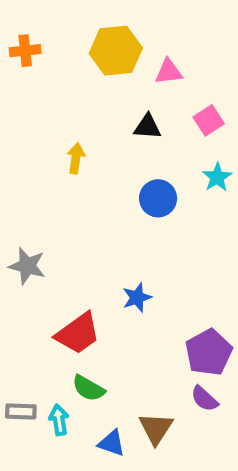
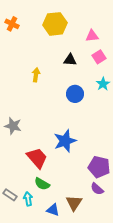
orange cross: (25, 51) -> (12, 24), turned 32
pink triangle: (169, 72) -> (92, 36), moved
blue star: (137, 298) -> (65, 141), size x1.6
red trapezoid: (78, 333) -> (37, 158), turned -95
purple pentagon: (209, 352) -> (99, 167), turned -30
gray rectangle: (21, 411) -> (10, 195), turned 32

